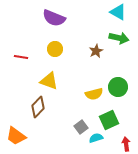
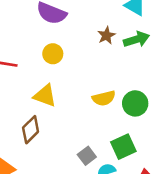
green arrow: (119, 38) -> (136, 39), turned -30
brown star: (96, 51) -> (106, 35), moved
yellow semicircle: (94, 94) -> (104, 98), moved

